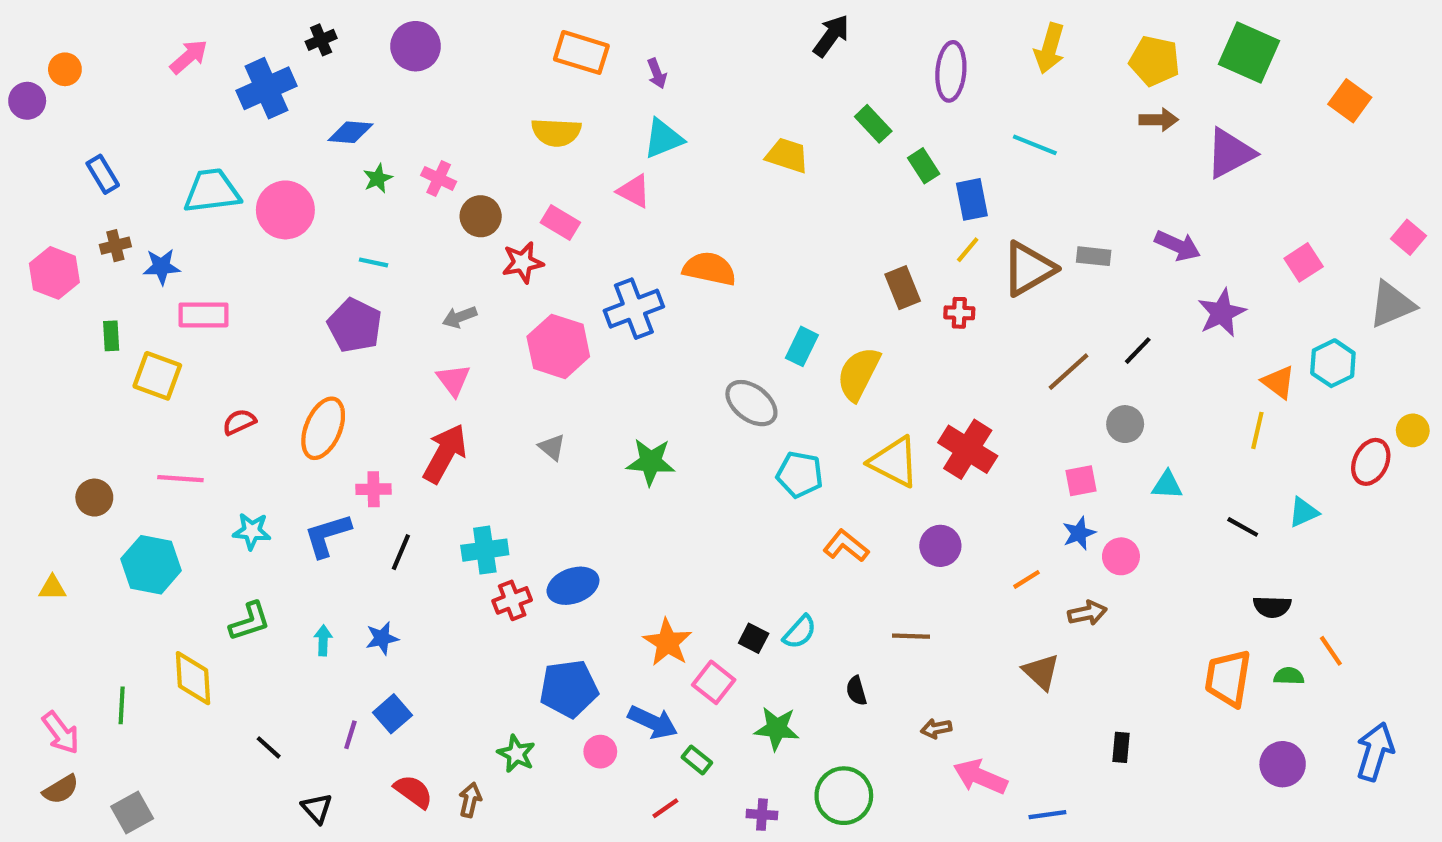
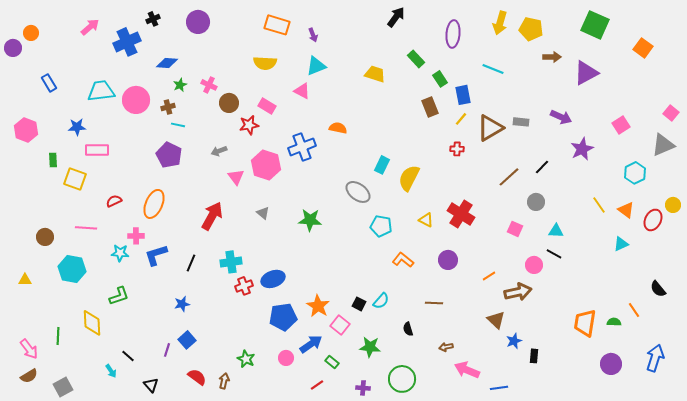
yellow pentagon: (1155, 61) -> (531, 29), moved
brown cross: (115, 246) -> (168, 107), moved
orange semicircle: (709, 269) -> (338, 128), size x0.7
brown rectangle: (903, 288) -> (430, 107), moved
pink triangle: (453, 380) -> (236, 177), moved
orange triangle: (1278, 382) -> (626, 210), moved
yellow line: (1257, 430) -> (599, 205), turned -48
yellow triangle: (894, 462) -> (426, 220), size x0.6
pink square: (1081, 481) -> (515, 229), turned 35
pink cross: (374, 489) -> (136, 236), moved
black line: (1243, 527) -> (554, 254), moved
blue star: (1079, 533) -> (514, 341), moved
black semicircle: (1272, 607) -> (658, 289), moved, turned 48
brown arrow: (1087, 613) -> (518, 292), size x1.5
cyan arrow: (323, 640) -> (111, 371), moved, turned 144
blue pentagon: (569, 689) -> (283, 317), moved
blue arrow: (653, 722) -> (311, 344), turned -60

